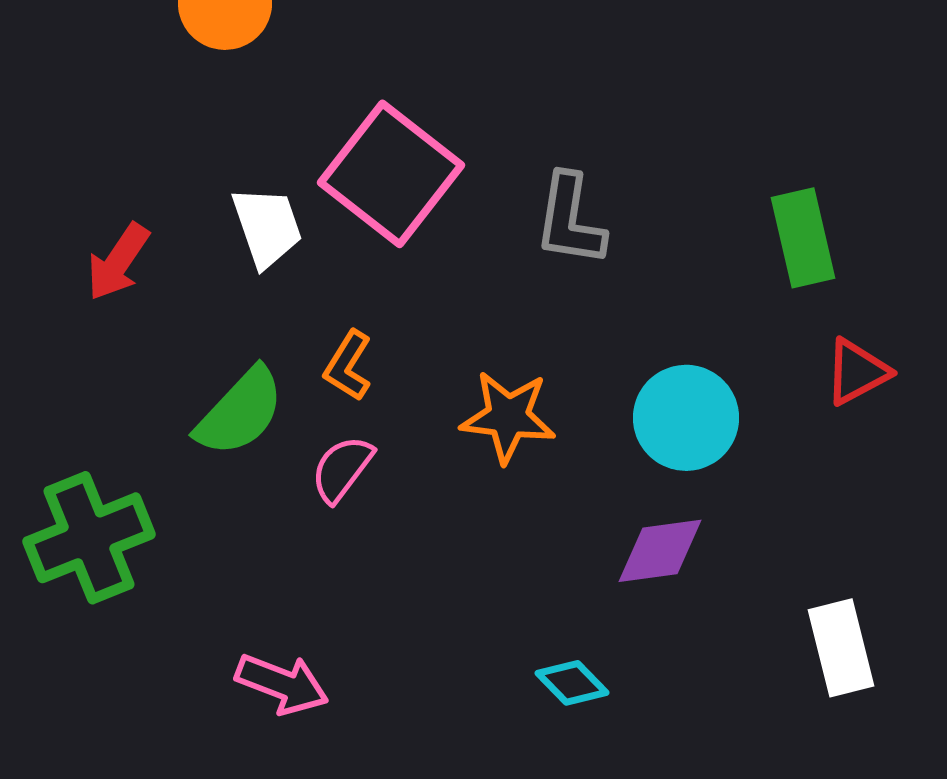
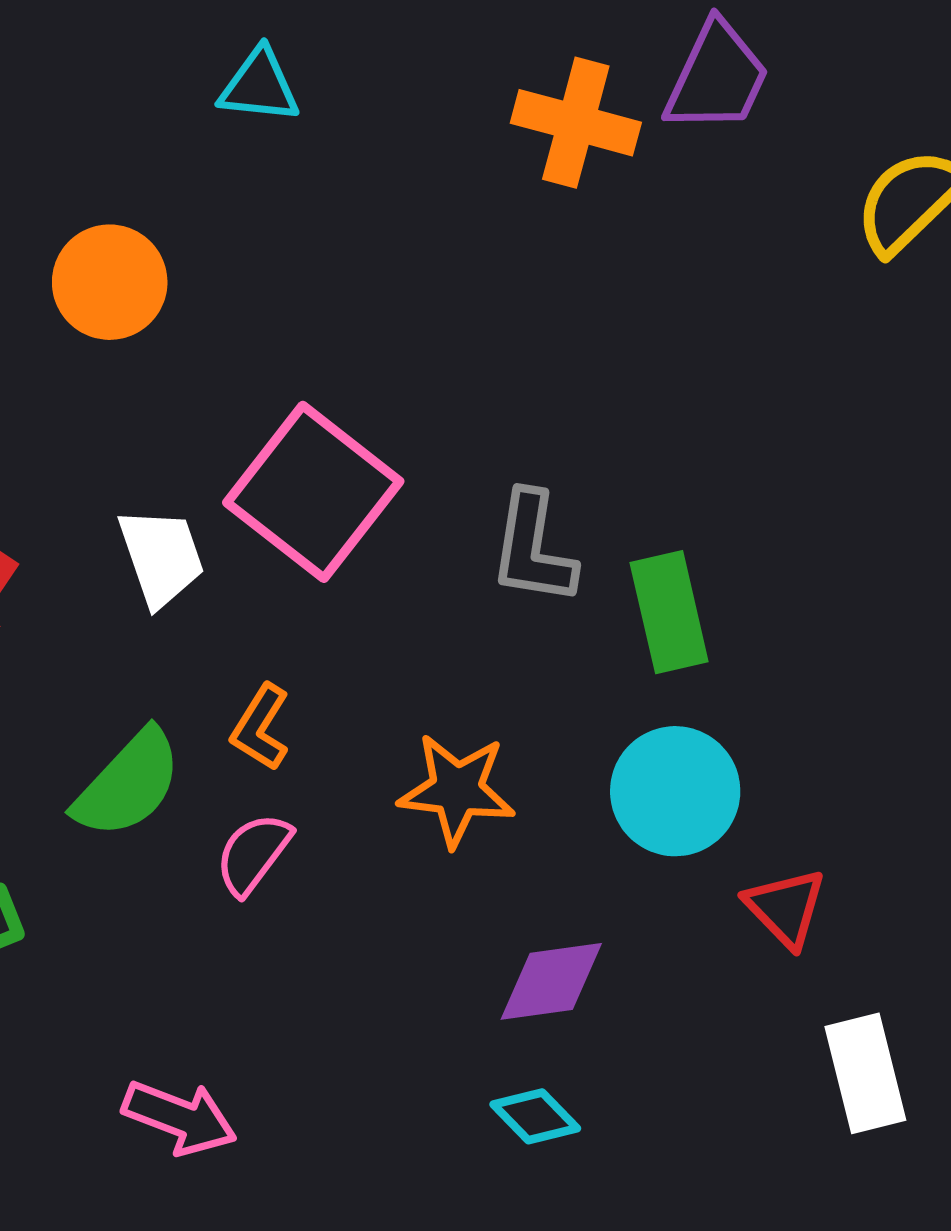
green rectangle: (803, 238) -> (669, 612), moved
red triangle: (857, 372) -> (786, 908), moved, turned -46
purple diamond: (660, 551) -> (551, 981), moved

